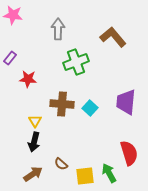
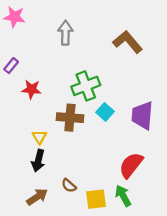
green cross: (76, 62) -> (86, 86), moved
cyan square: (90, 108) -> (105, 112), moved
red semicircle: (129, 153) -> (131, 165), moved, turned -125

